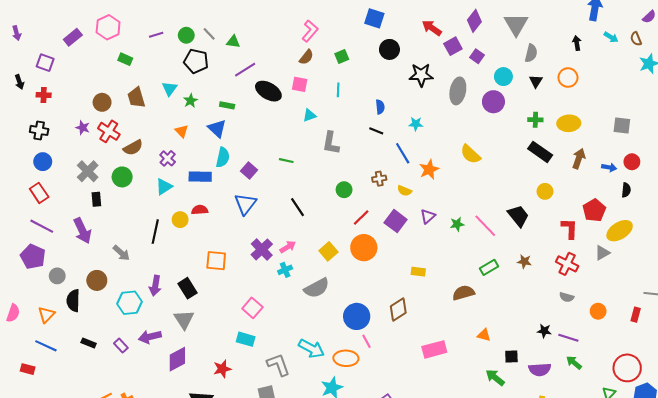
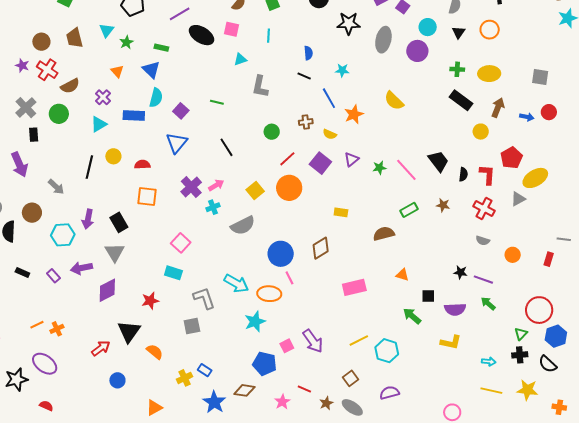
black semicircle: (626, 190) -> (463, 174), moved
yellow circle: (545, 191) -> (481, 132), moved
red semicircle: (200, 210) -> (142, 165), moved

